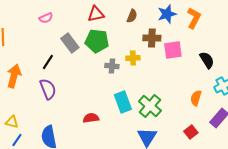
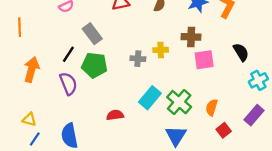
brown cross: (152, 38) -> (191, 37), moved
green pentagon: (97, 41) -> (94, 65), moved
pink square: (173, 50) -> (204, 60), moved
orange semicircle: (196, 98) -> (212, 107), moved
cyan rectangle: (123, 102) -> (150, 98), turned 60

